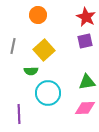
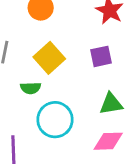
purple square: (85, 41) -> (101, 56), moved

